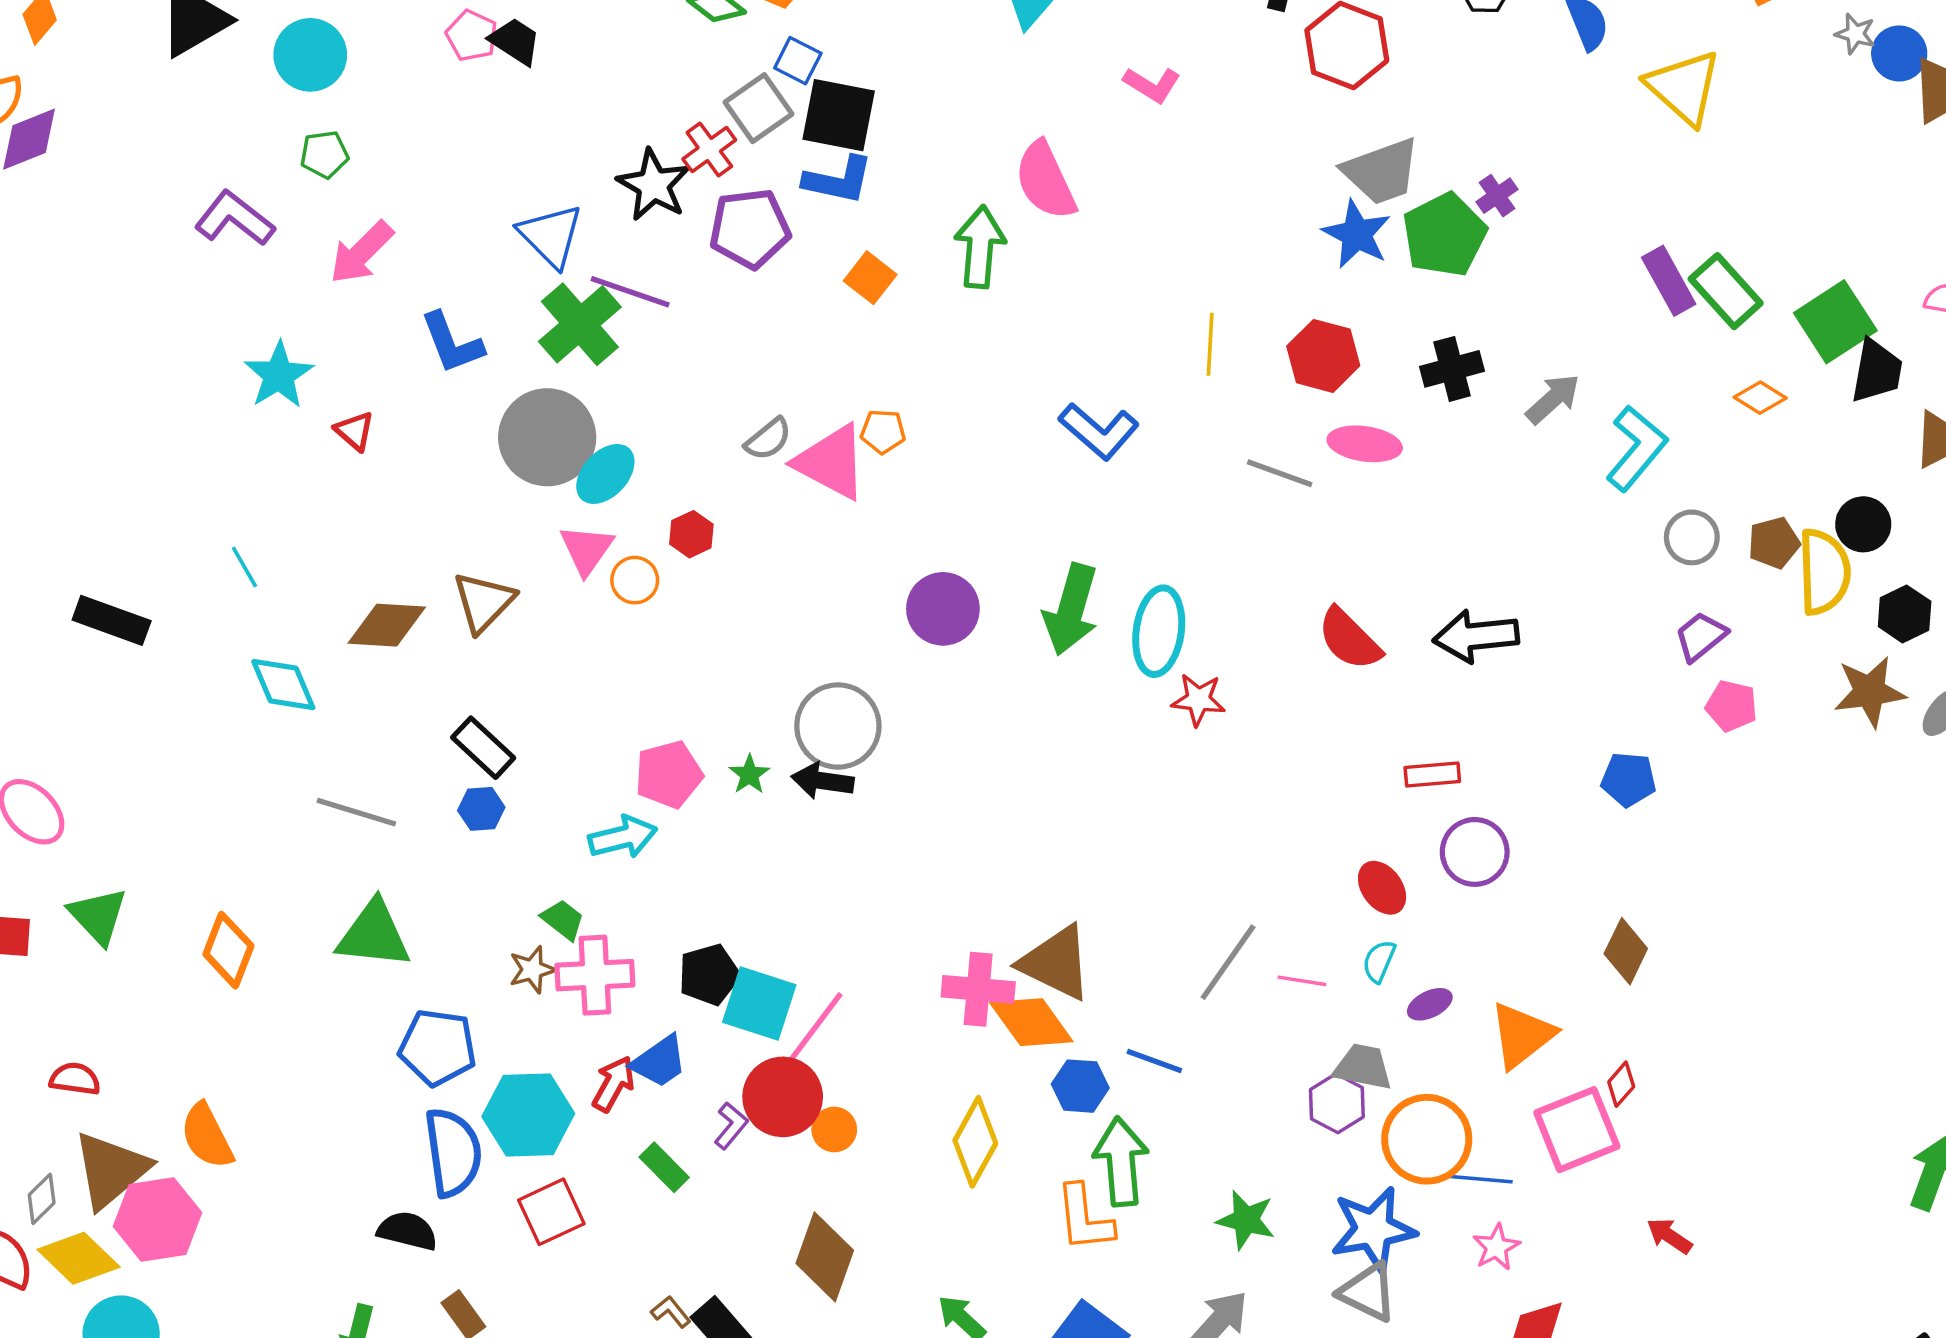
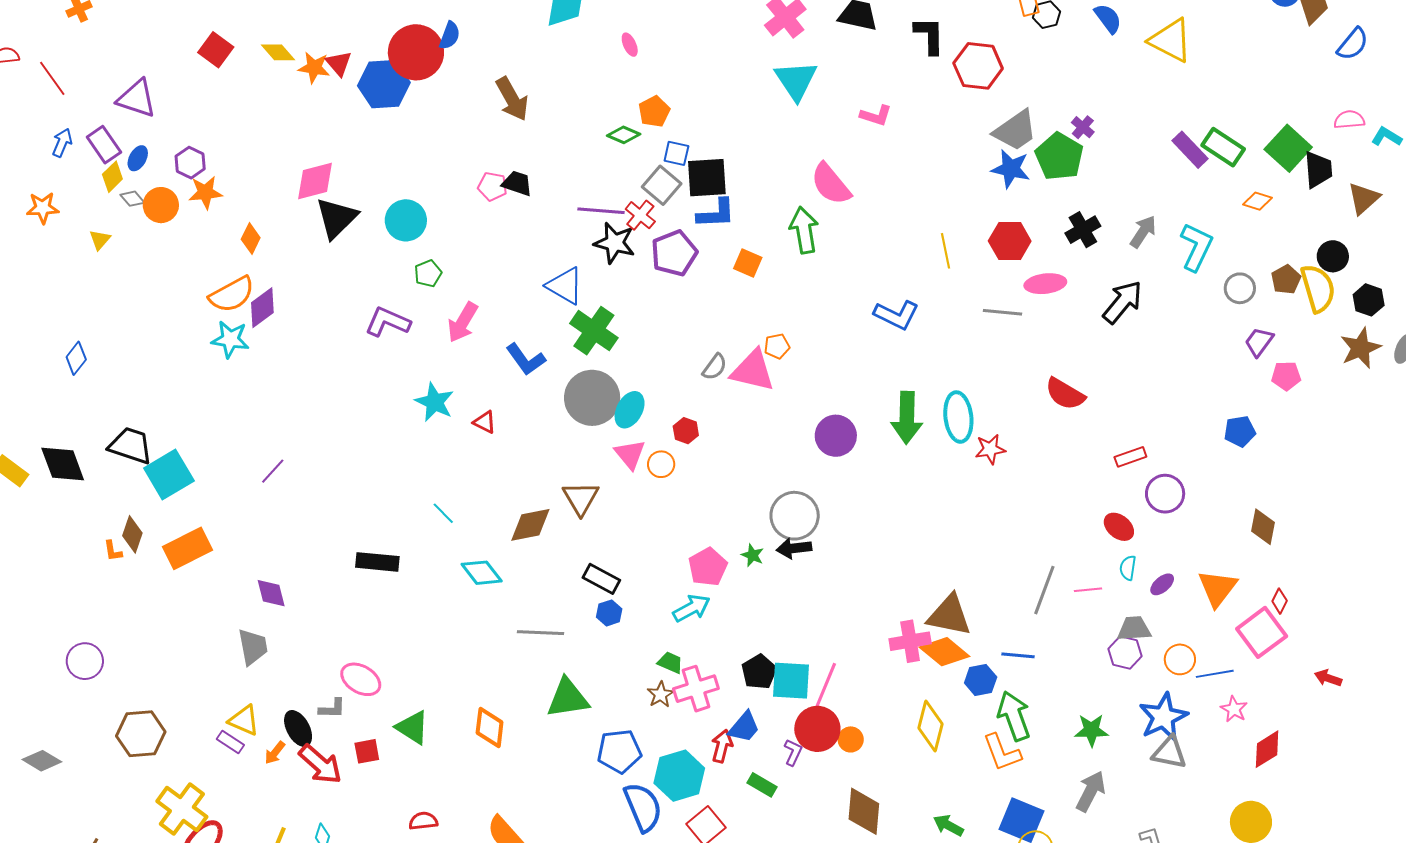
purple line: (630, 292) -> (601, 211), moved
black arrow: (1476, 636) -> (1123, 302), moved, turned 150
orange circle: (1427, 1139) -> (1180, 659), size x0.6

